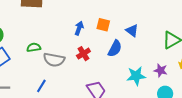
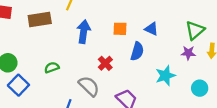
blue arrow: (79, 28) -> (84, 32), moved, size x1.5
gray semicircle: (54, 60) -> (89, 86), moved, turned -135
purple star: (161, 70) -> (188, 53), moved

